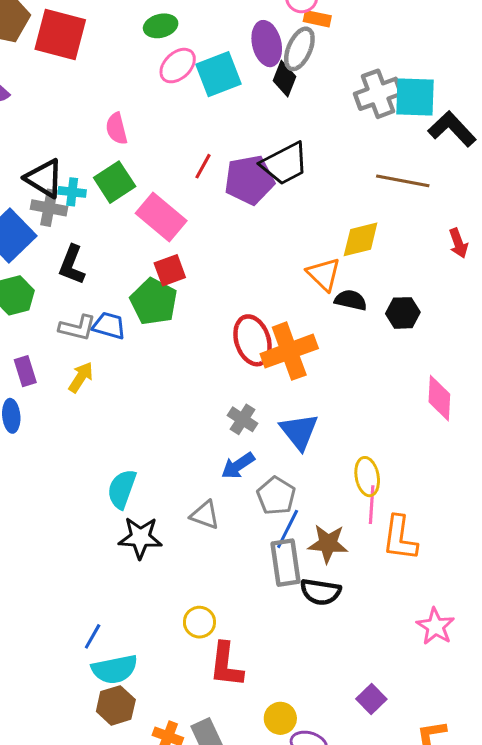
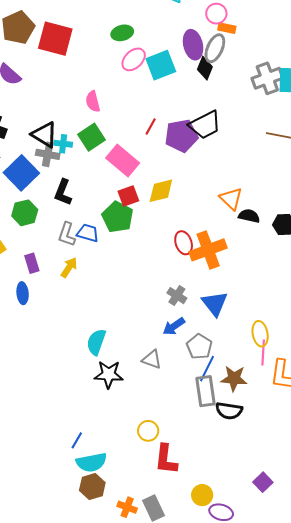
yellow diamond: (361, 239) -> (161, 191), moved
gray L-shape: (77, 328) -> (67, 234), turned 95
red ellipse: (252, 340) -> (184, 243), size x0.7

